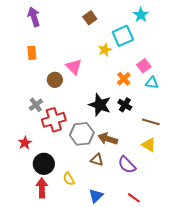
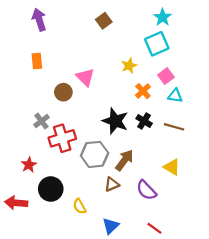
cyan square: (123, 36) -> (157, 44), moved
yellow star: (105, 50) -> (129, 66), moved
brown line: (151, 122) -> (174, 127), moved
brown arrow: (108, 139) -> (124, 160), turned 108
brown triangle: (97, 160) -> (112, 184), turned -40
red arrow: (42, 188) -> (16, 203), moved, turned -84

